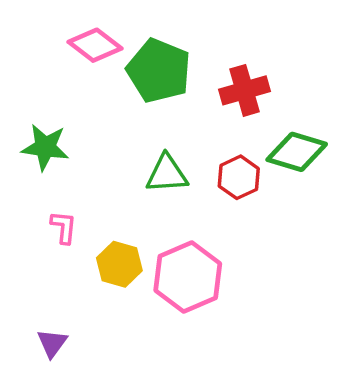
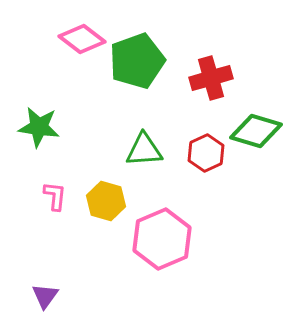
green pentagon: (159, 71) -> (137, 61), turned 30
yellow hexagon: (119, 264) -> (106, 201), moved

